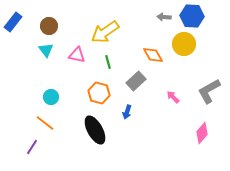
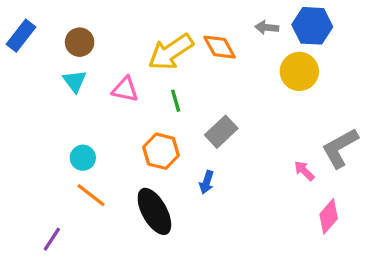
orange diamond: (153, 55) -> (220, 47), moved
pink arrow: (173, 97) -> (304, 171), moved
orange line: (45, 123) -> (91, 195), moved

